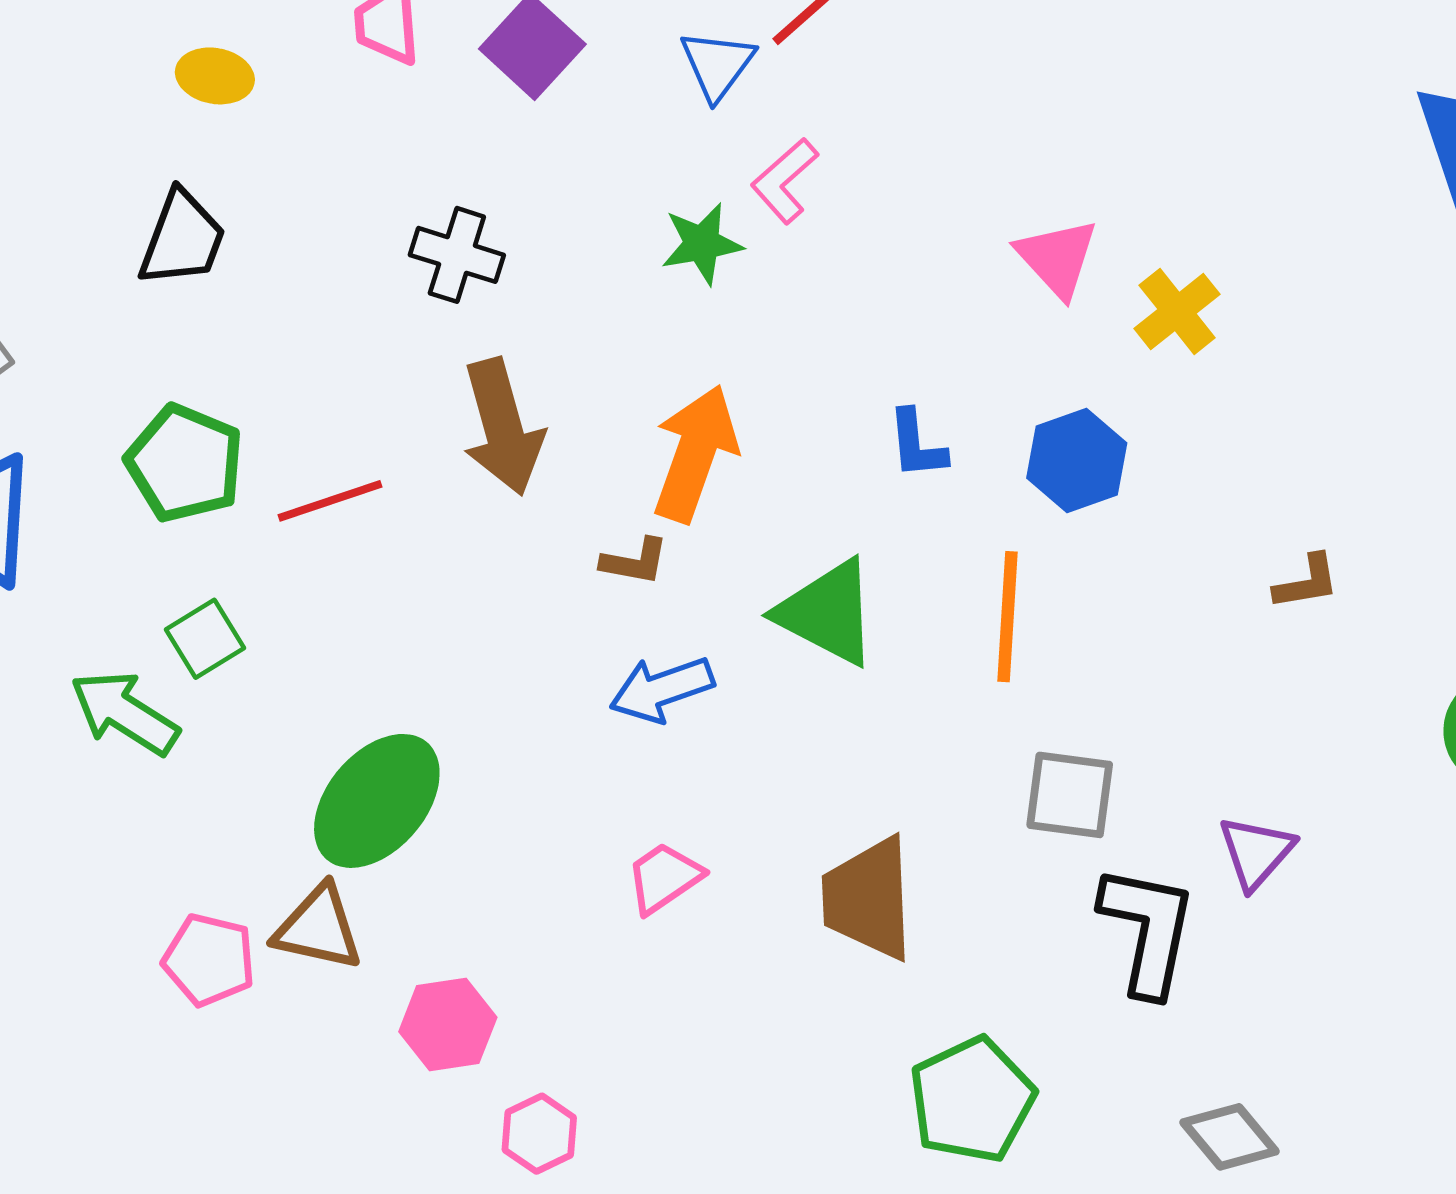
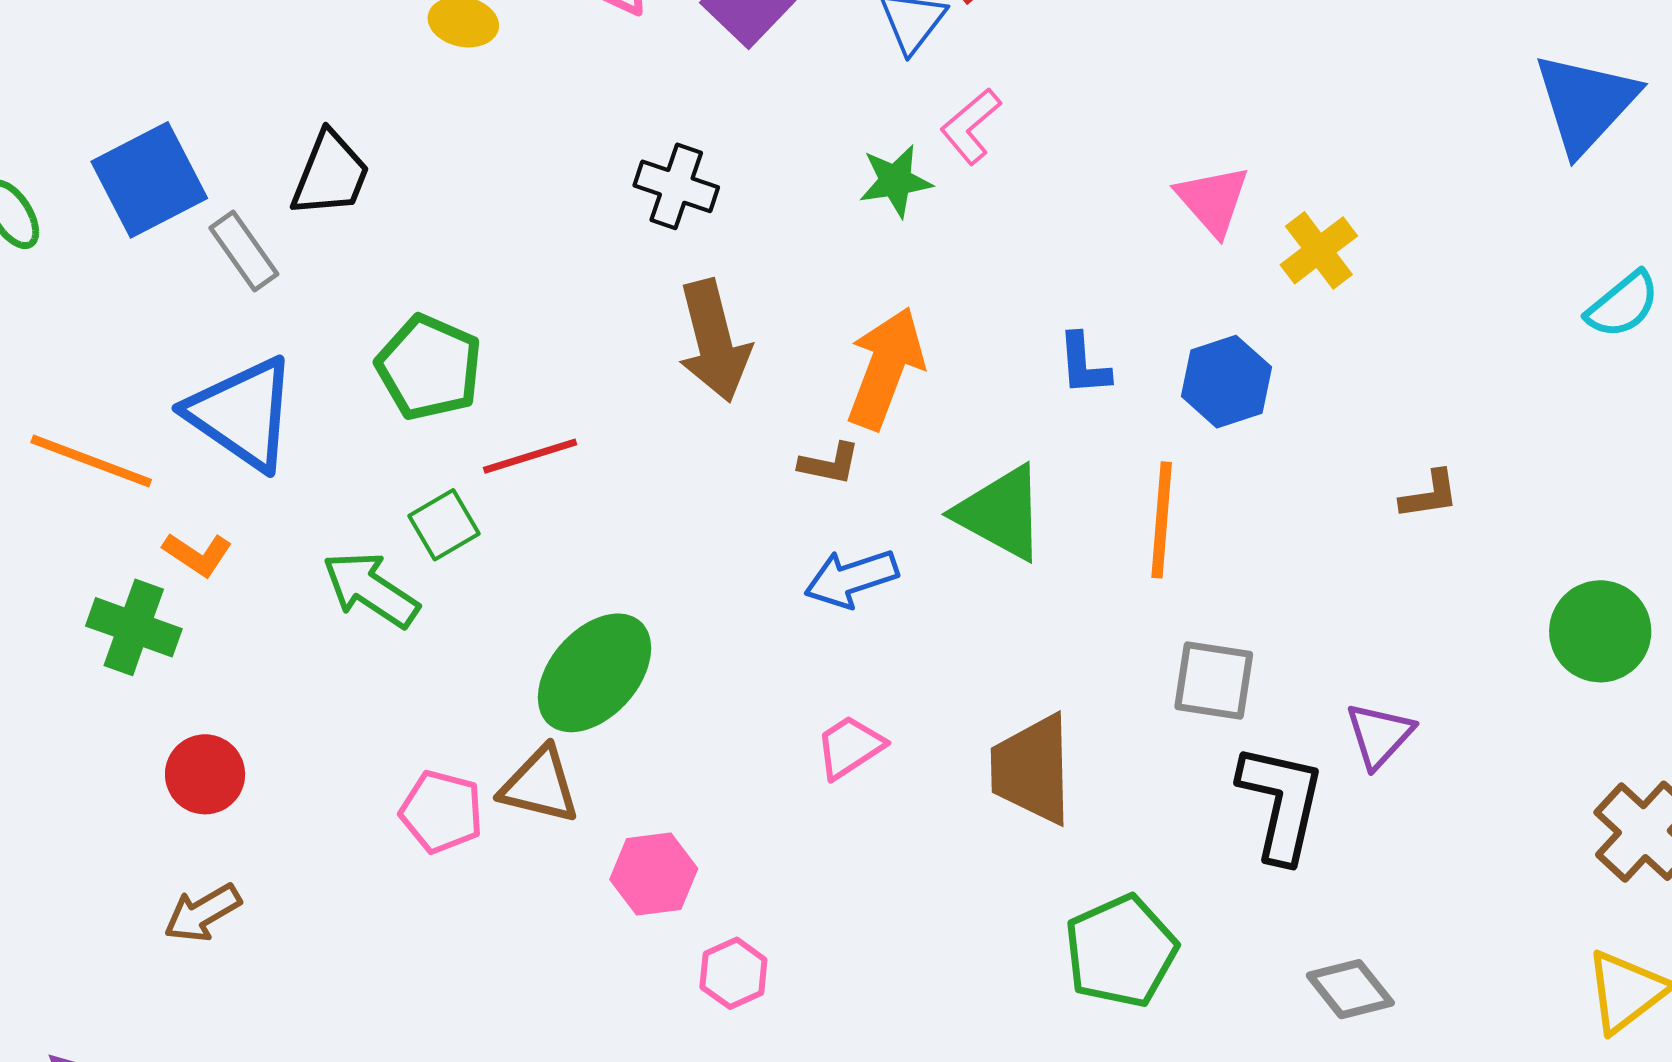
black trapezoid: (182, 239) -> (330, 174), moved
red line: (330, 501) -> (530, 456), moved

